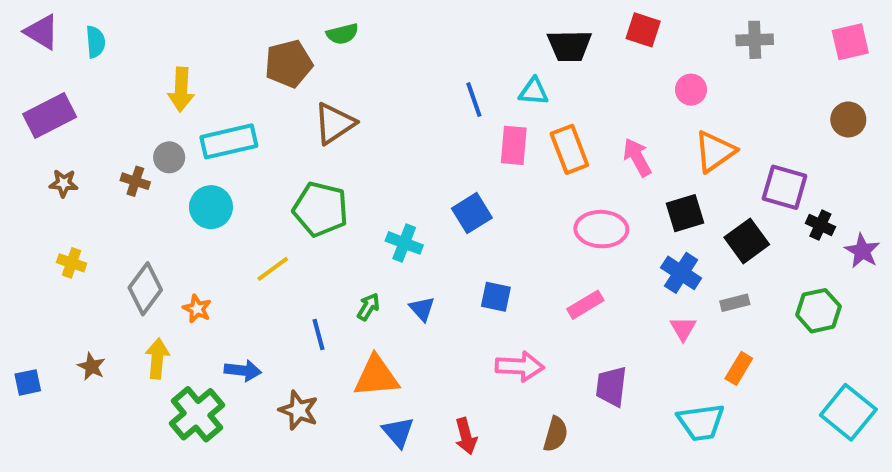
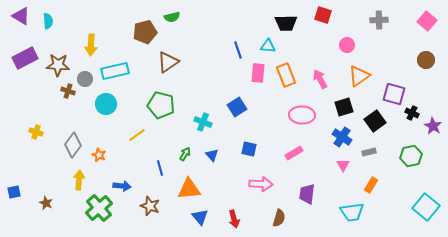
pink square: (850, 42) -> (427, 21), turned -36
brown star: (64, 183) -> (58, 65), moved, size x1.6
brown star: (91, 366) -> (46, 203), moved

